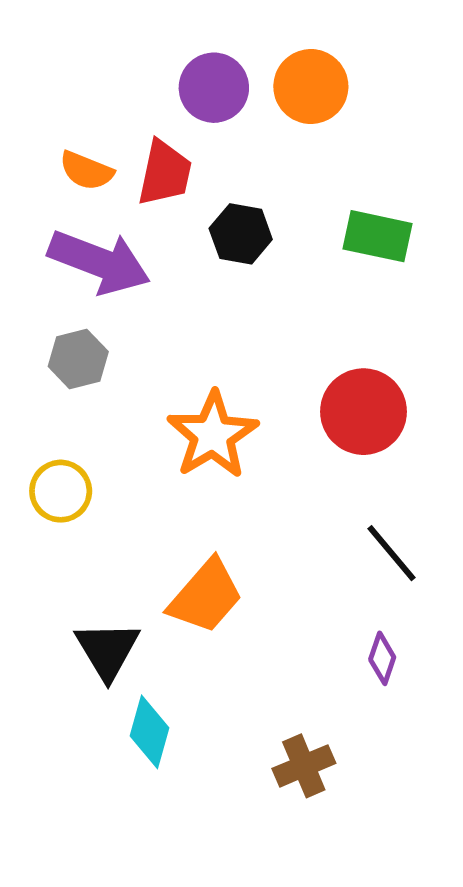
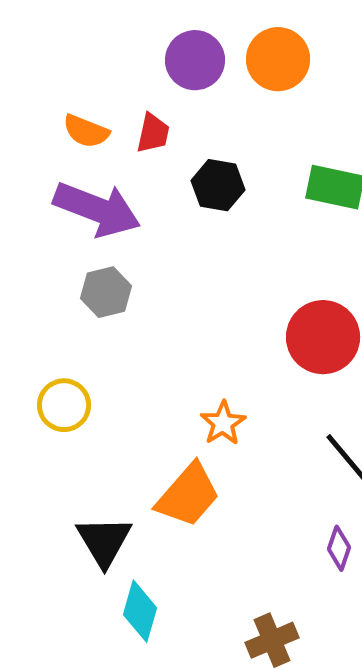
red trapezoid: (165, 173) -> (153, 133), size x0.7
gray hexagon: (78, 359) -> (106, 292), moved
orange star: (213, 435) -> (223, 423), moved, size x0.6

